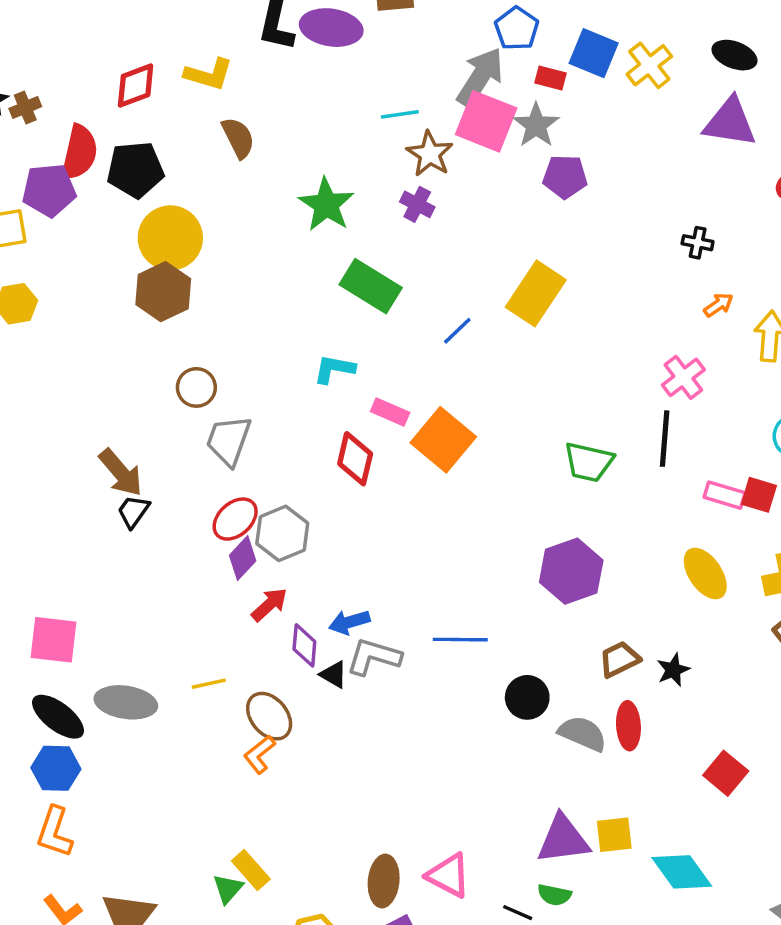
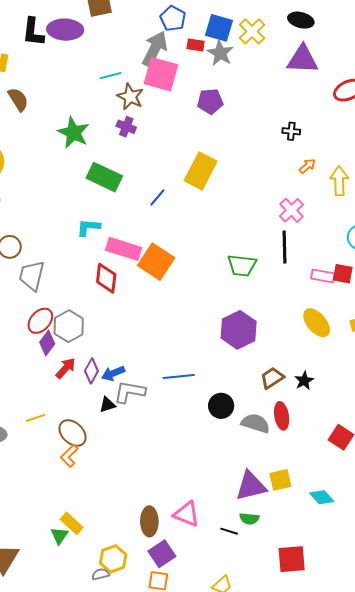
gray star: (536, 125) -> (220, 53), moved
pink rectangle: (390, 412) -> (124, 249), size x1.6
purple diamond: (304, 645) -> (91, 371), moved, turned 30
black triangle: (334, 675) -> (107, 405), turned -42
cyan diamond: (682, 872) -> (322, 497), size x0.7

